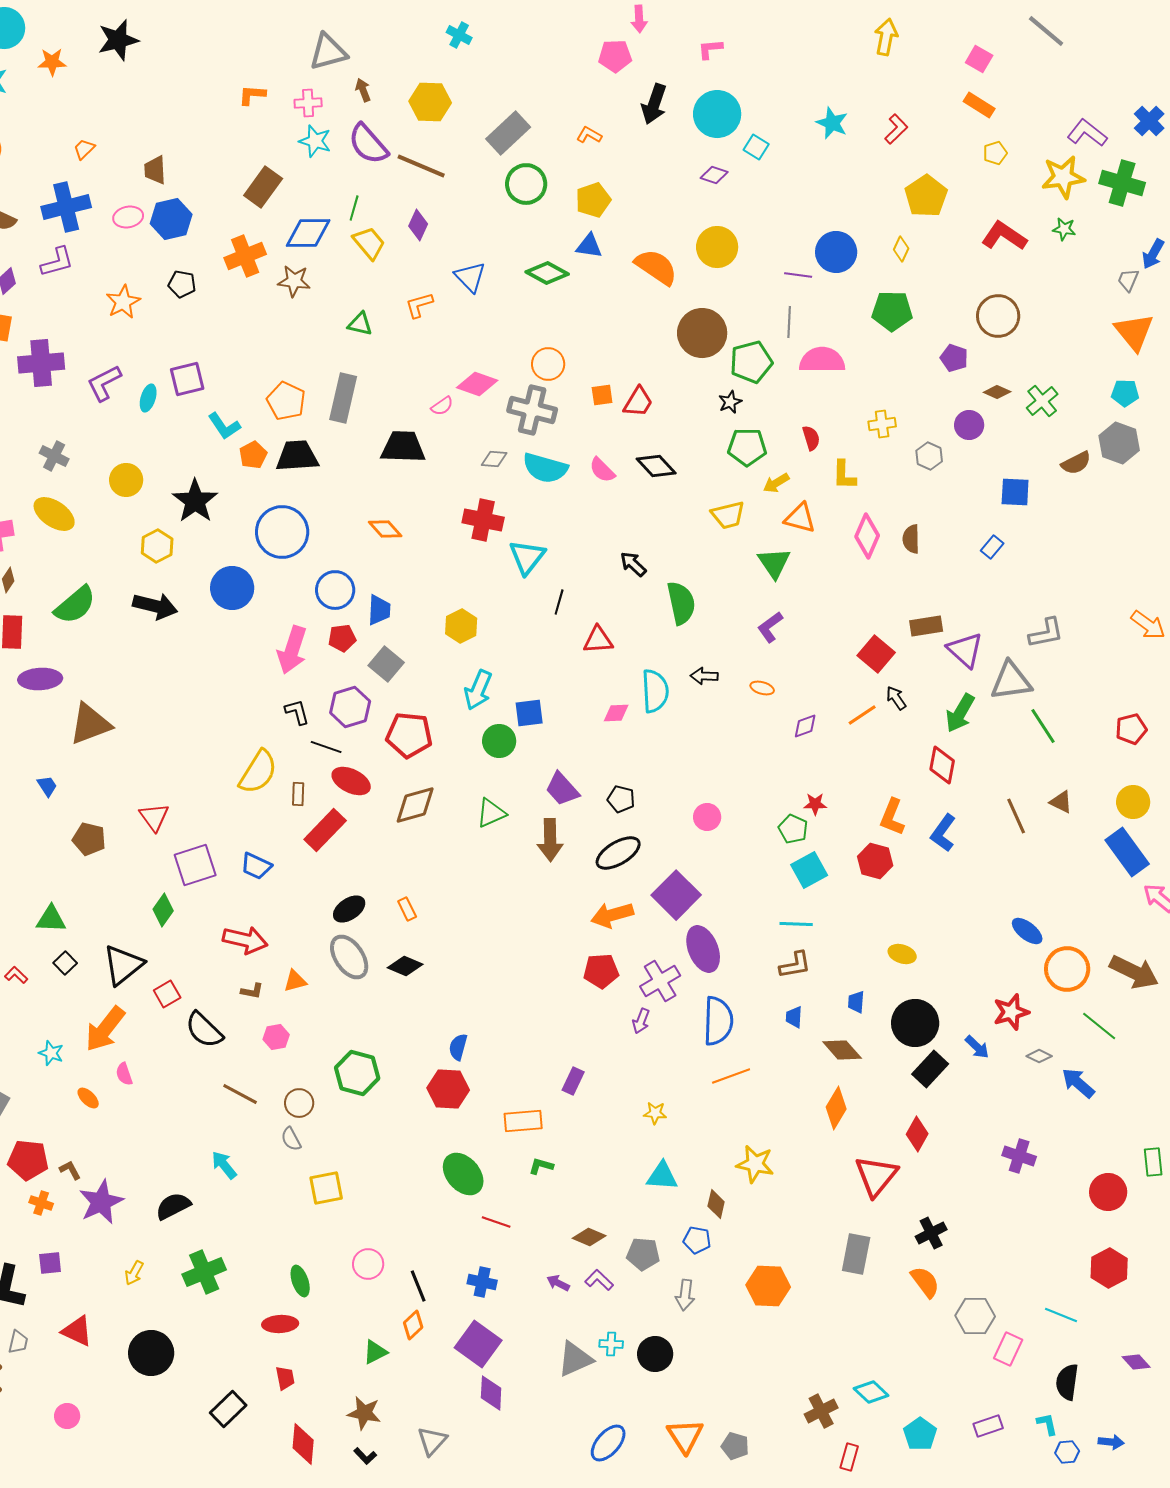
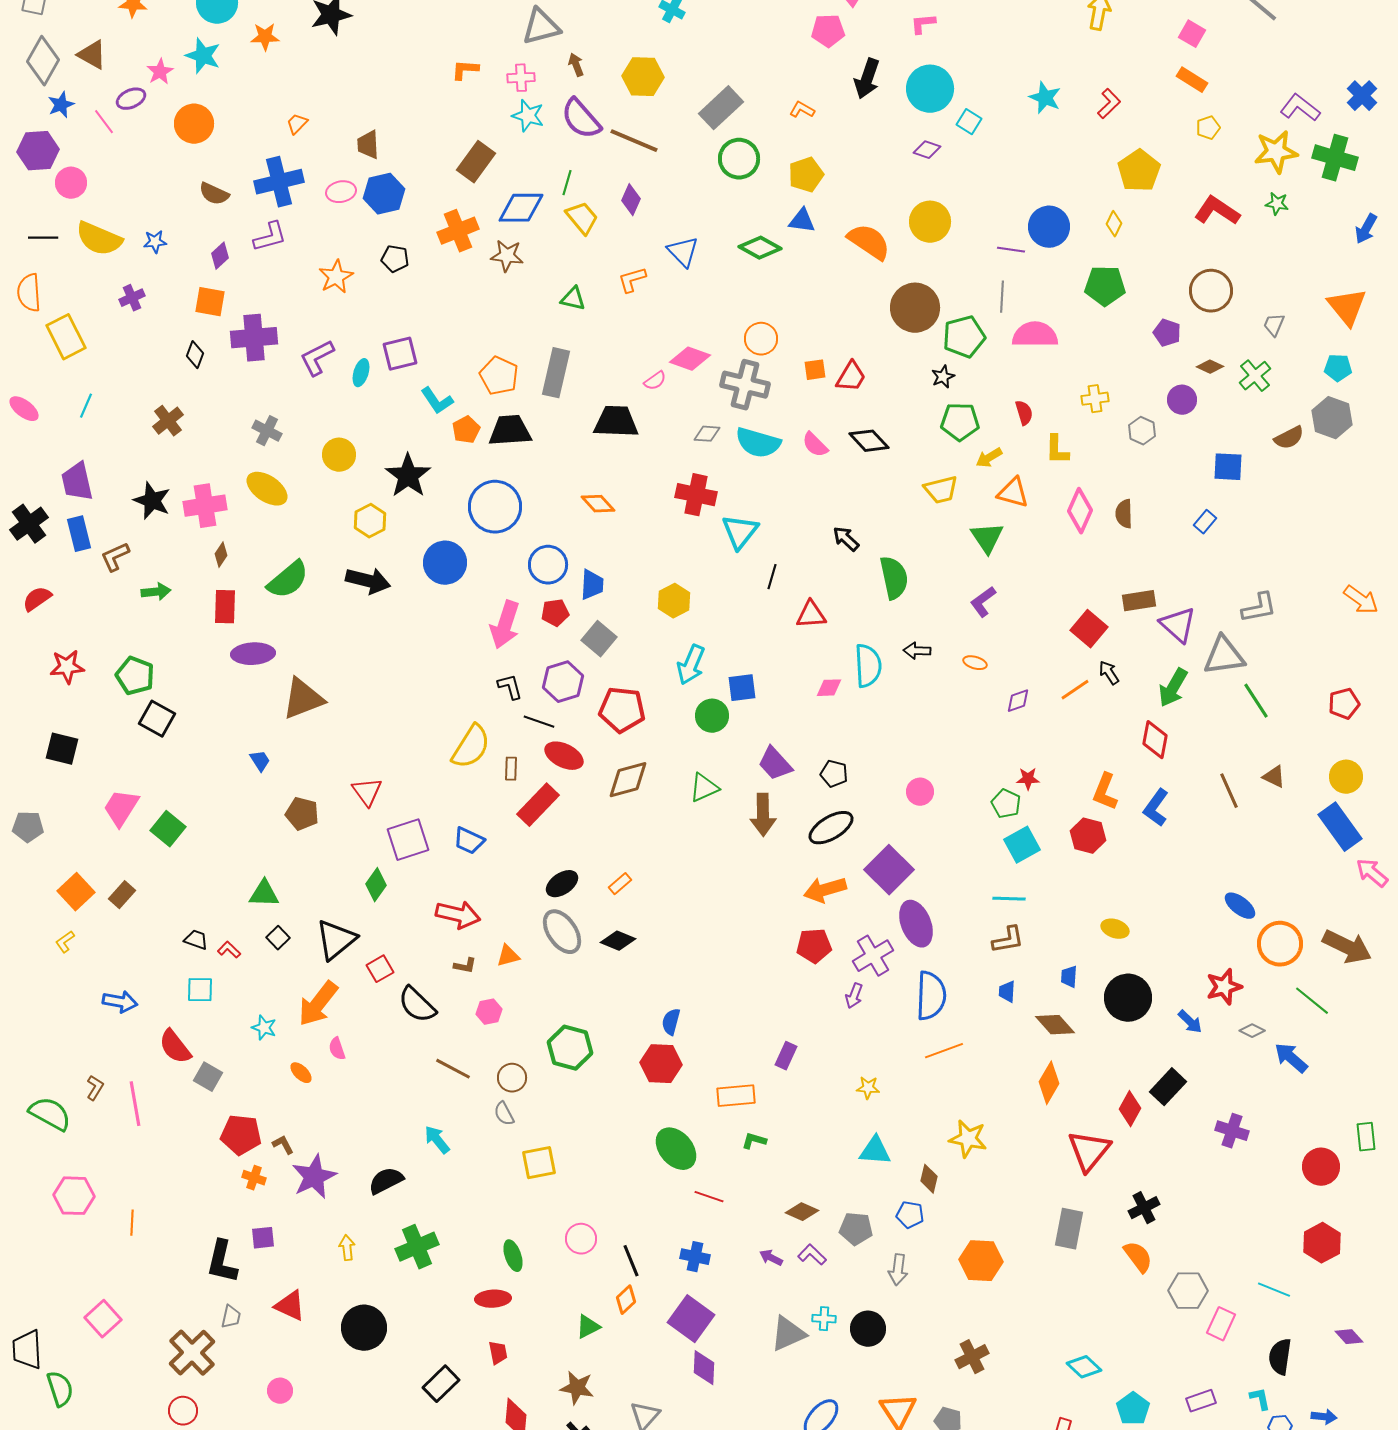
gray trapezoid: (1128, 280) -> (1274, 325), moved
orange rectangle: (407, 909) -> (620, 884), turned 75
black rectangle: (930, 1069) -> (1168, 1087), moved
yellow arrow: (134, 1273) -> (347, 1248), turned 145
brown cross: (821, 1411) -> (972, 1357), moved

